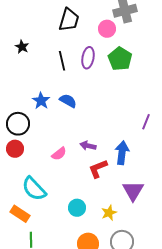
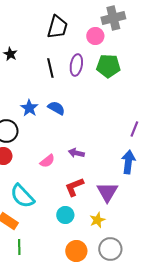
green pentagon: (120, 59) -> (108, 66), turned -30
blue arrow: (122, 153) -> (128, 162), moved
red L-shape: (98, 169) -> (74, 187), moved
purple triangle: (133, 191) -> (107, 192), moved

